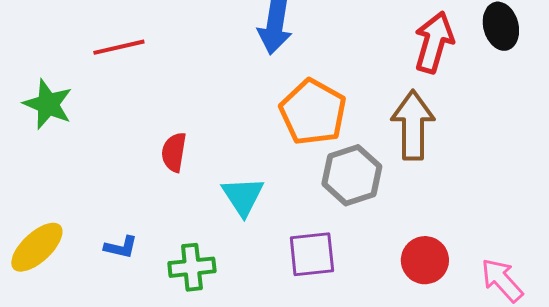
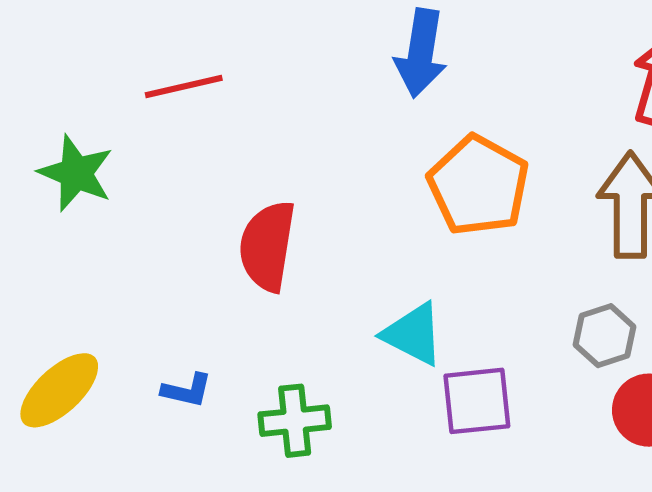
red semicircle: (174, 152) -> (267, 246), size x1.5
gray hexagon: (352, 175) -> (604, 336), moved, size x0.7
cyan triangle: (243, 196) -> (413, 334), moved, turned -30

